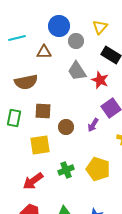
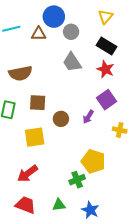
yellow triangle: (100, 27) -> (105, 17), moved
brown triangle: (44, 52) -> (39, 34), moved
red star: (100, 80) -> (105, 69), moved
green cross: (66, 170) -> (77, 180), moved

